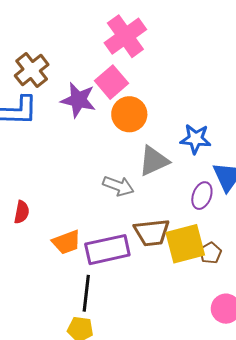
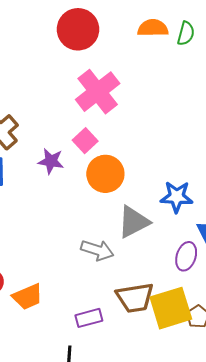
pink square: (112, 82) -> (85, 141), size x0.7
purple star: (78, 100) -> (51, 161), size x0.7
orange trapezoid: (66, 242) -> (28, 297), moved
purple rectangle: (107, 250) -> (89, 318), size x0.6

